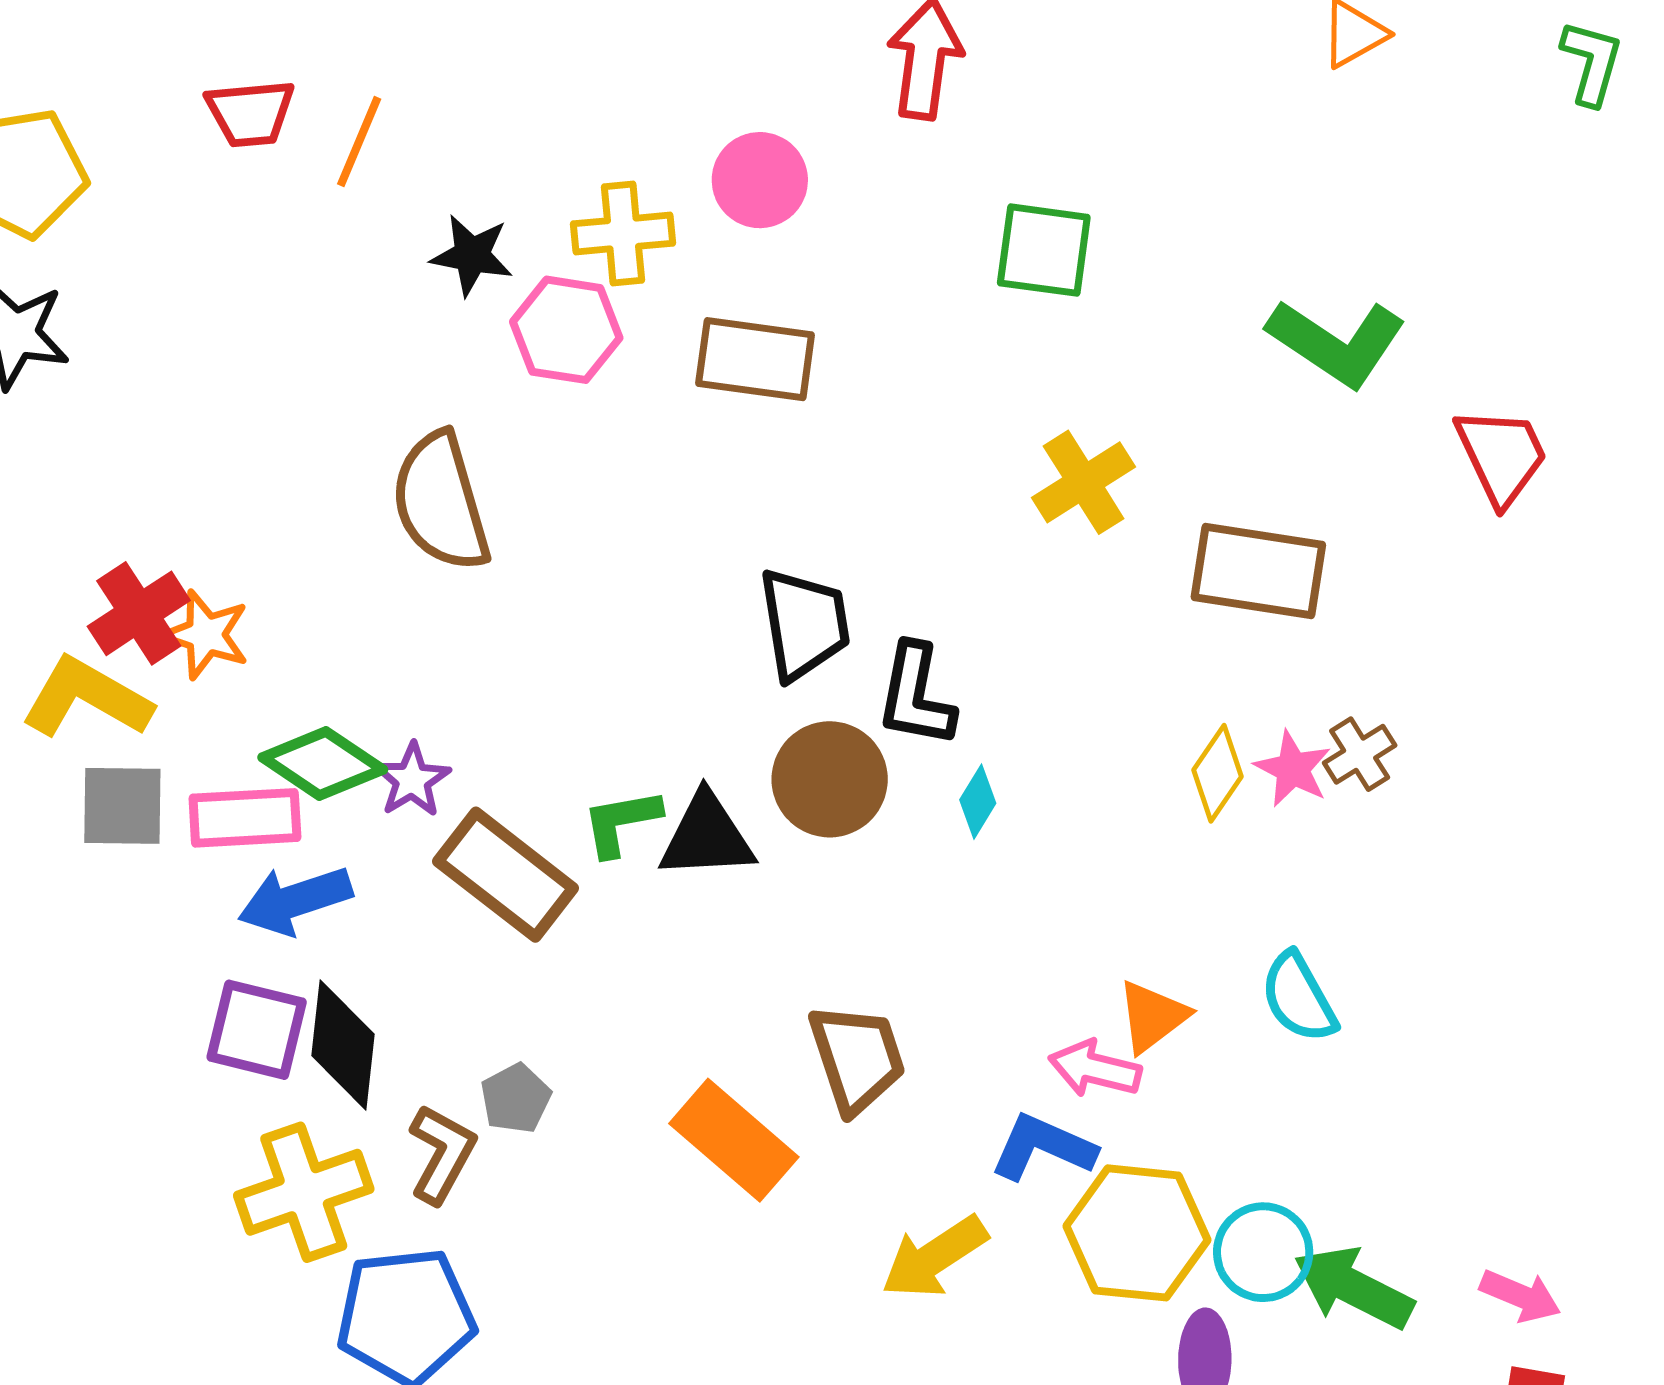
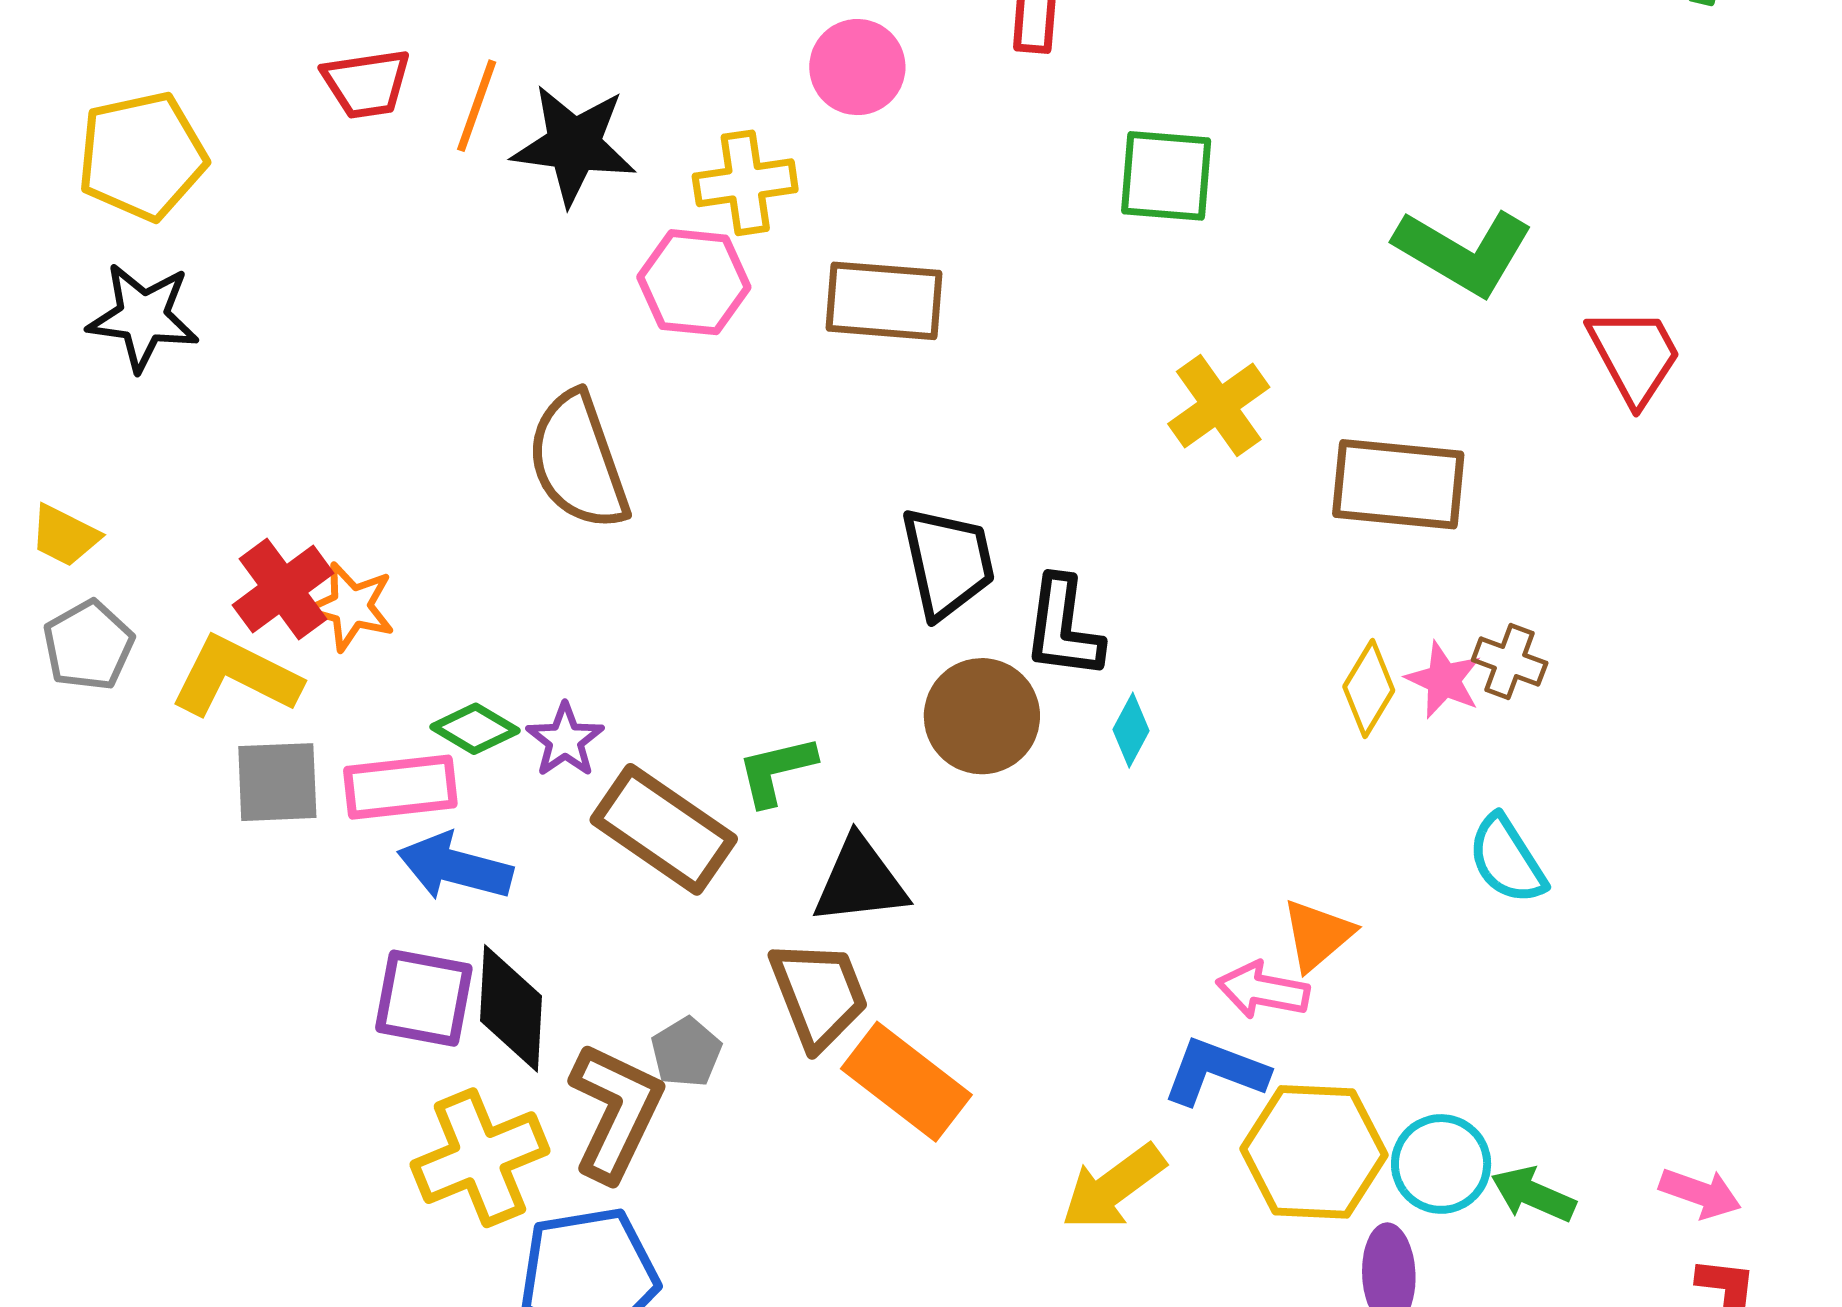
pink circle: (760, 180) -> (857, 67), moved
black star: (472, 255) -> (574, 145), moved, size x1.5
brown cross: (1360, 754) -> (1510, 661), turned -34
green diamond: (323, 764) -> (475, 729), size x0.7
black triangle: (707, 836) -> (860, 881), moved
blue arrow: (295, 900) -> (455, 867), turned 36
cyan semicircle: (1299, 998) -> (1507, 860), moved
brown trapezoid: (857, 1058) -> (819, 994), moved
brown L-shape: (442, 1154) -> (616, 1112), size x1.4
green arrow: (1354, 1288) -> (1533, 1194), size x0.7

